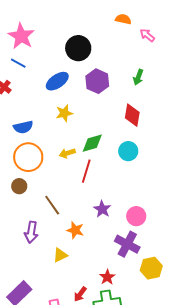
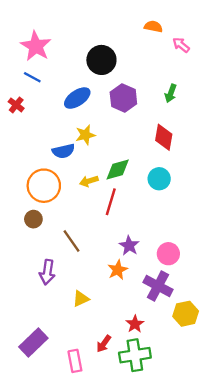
blue semicircle: (23, 127) -> (63, 151), moved
orange star: (75, 230) -> (118, 270), moved, turned 30

